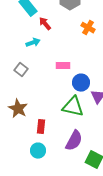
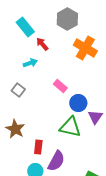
orange cross: (88, 28) -> (85, 48), size x1.6
pink rectangle: (63, 66) -> (60, 86), turned 40
purple semicircle: (74, 141) -> (56, 161), moved

